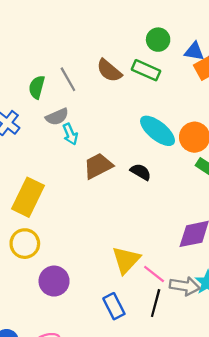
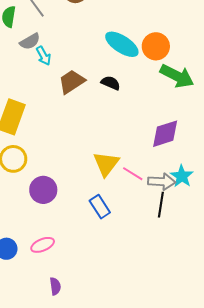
black line: (156, 303) -> (161, 205), moved

